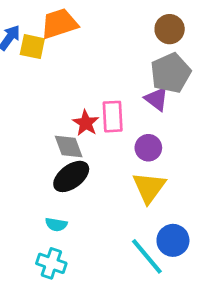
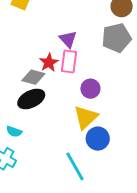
purple triangle: (156, 99) -> (68, 39), moved
gray diamond: (69, 146) -> (33, 77), turned -65
blue circle: (173, 240) -> (98, 139), moved

